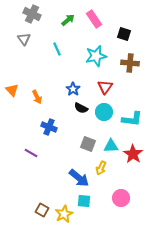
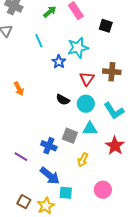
brown cross: (130, 63) -> (112, 72), moved
blue star: (73, 89) -> (59, 62), moved
cyan L-shape: (132, 119) -> (114, 111), turned 50
blue cross: (49, 127) -> (49, 146), moved
cyan triangle: (111, 146) -> (90, 129), moved
purple line: (31, 153) -> (21, 157), moved
blue arrow: (79, 178) -> (50, 176), moved

